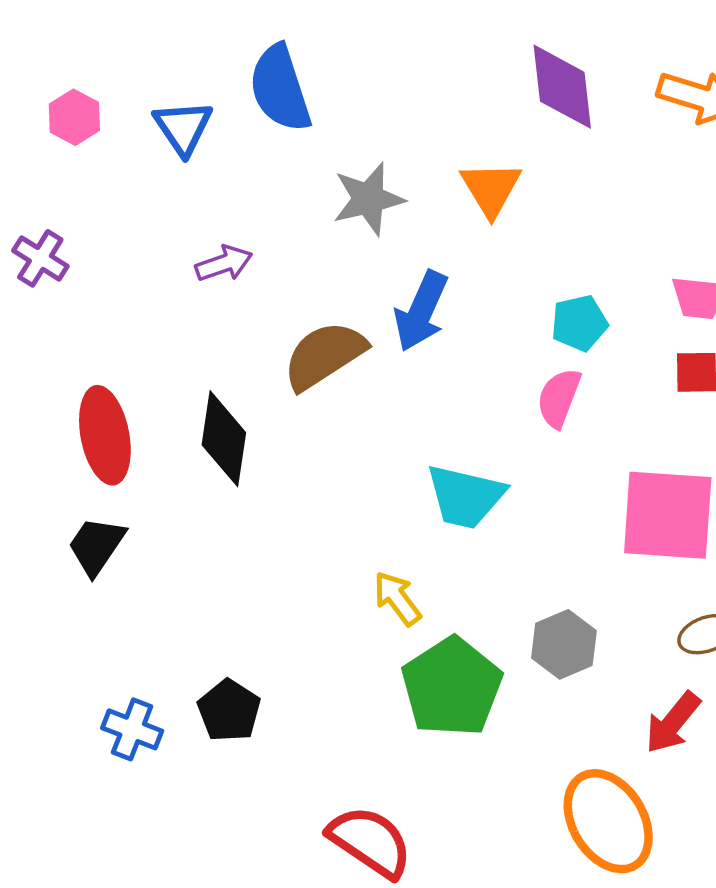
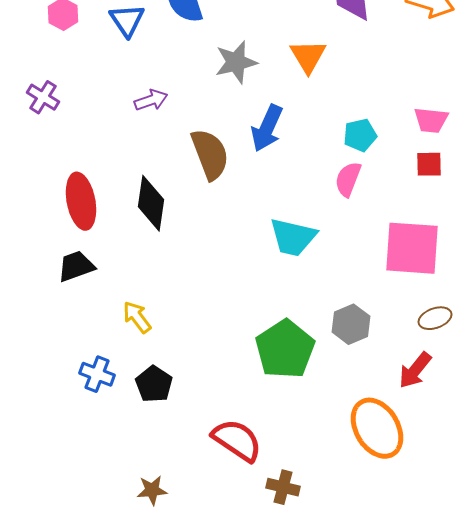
brown semicircle: (324, 355) -> (210, 154), turned 102
black trapezoid: (96, 546) -> (76, 266), turned 36
yellow arrow: (397, 598) -> (137, 317), moved
black pentagon: (229, 711) -> (154, 384), moved

